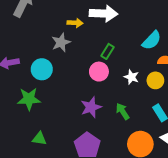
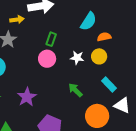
purple star: (91, 107) -> (27, 97), moved

